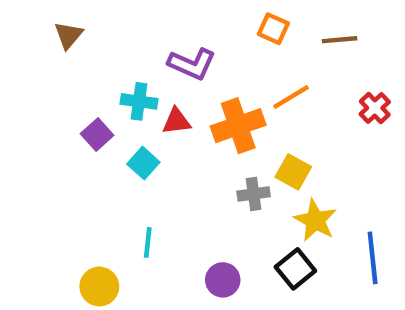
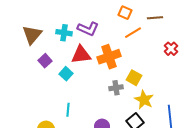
brown triangle: (68, 35) -> (32, 35), moved, size x1.5
orange line: (291, 97) -> (133, 33), moved
cyan cross: (139, 101) -> (64, 33), moved
red triangle: (176, 121) -> (81, 55), size x1.5

